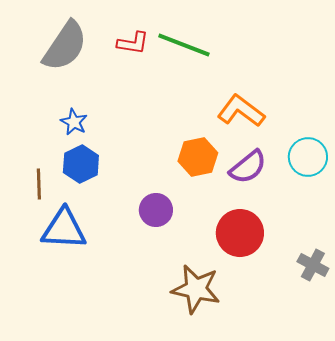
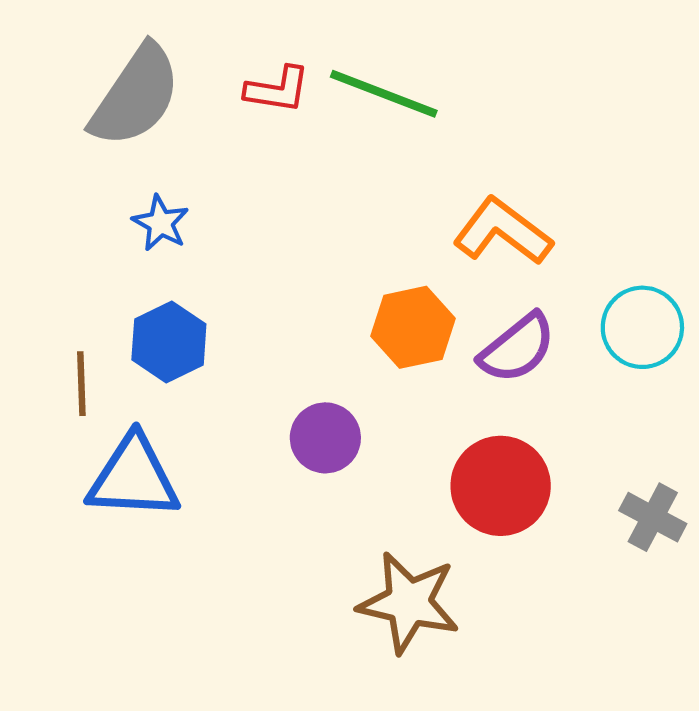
blue star: (74, 122) -> (161, 223), moved
gray cross: (313, 265) -> (653, 517), moved

